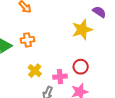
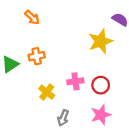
pink cross: (60, 77) -> (75, 81), moved

